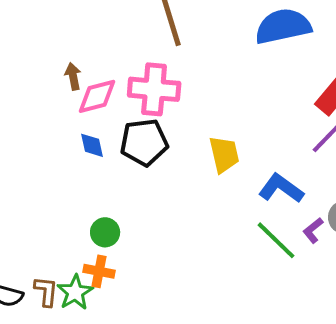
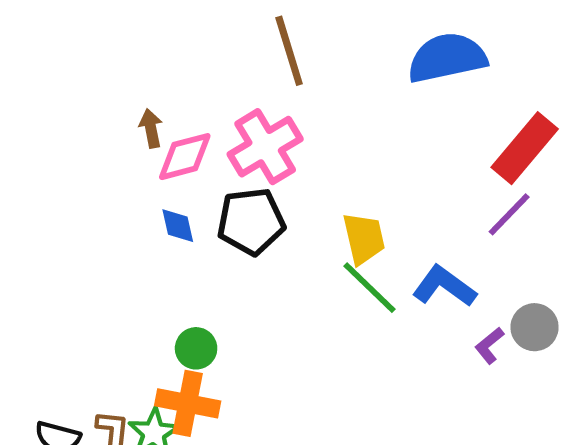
pink cross: (154, 89) -> (265, 147), turned -36
green line: (276, 240) -> (369, 288), moved
orange cross: (99, 271) -> (188, 403), size x1.4

